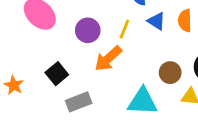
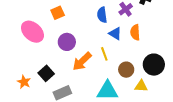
yellow line: (124, 29) -> (104, 54), moved, turned -40
orange star: (14, 85) -> (24, 82), moved

